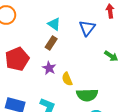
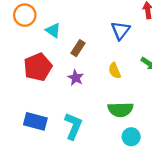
cyan triangle: (54, 24) -> (53, 30), moved
yellow semicircle: (67, 79) -> (115, 71), moved

